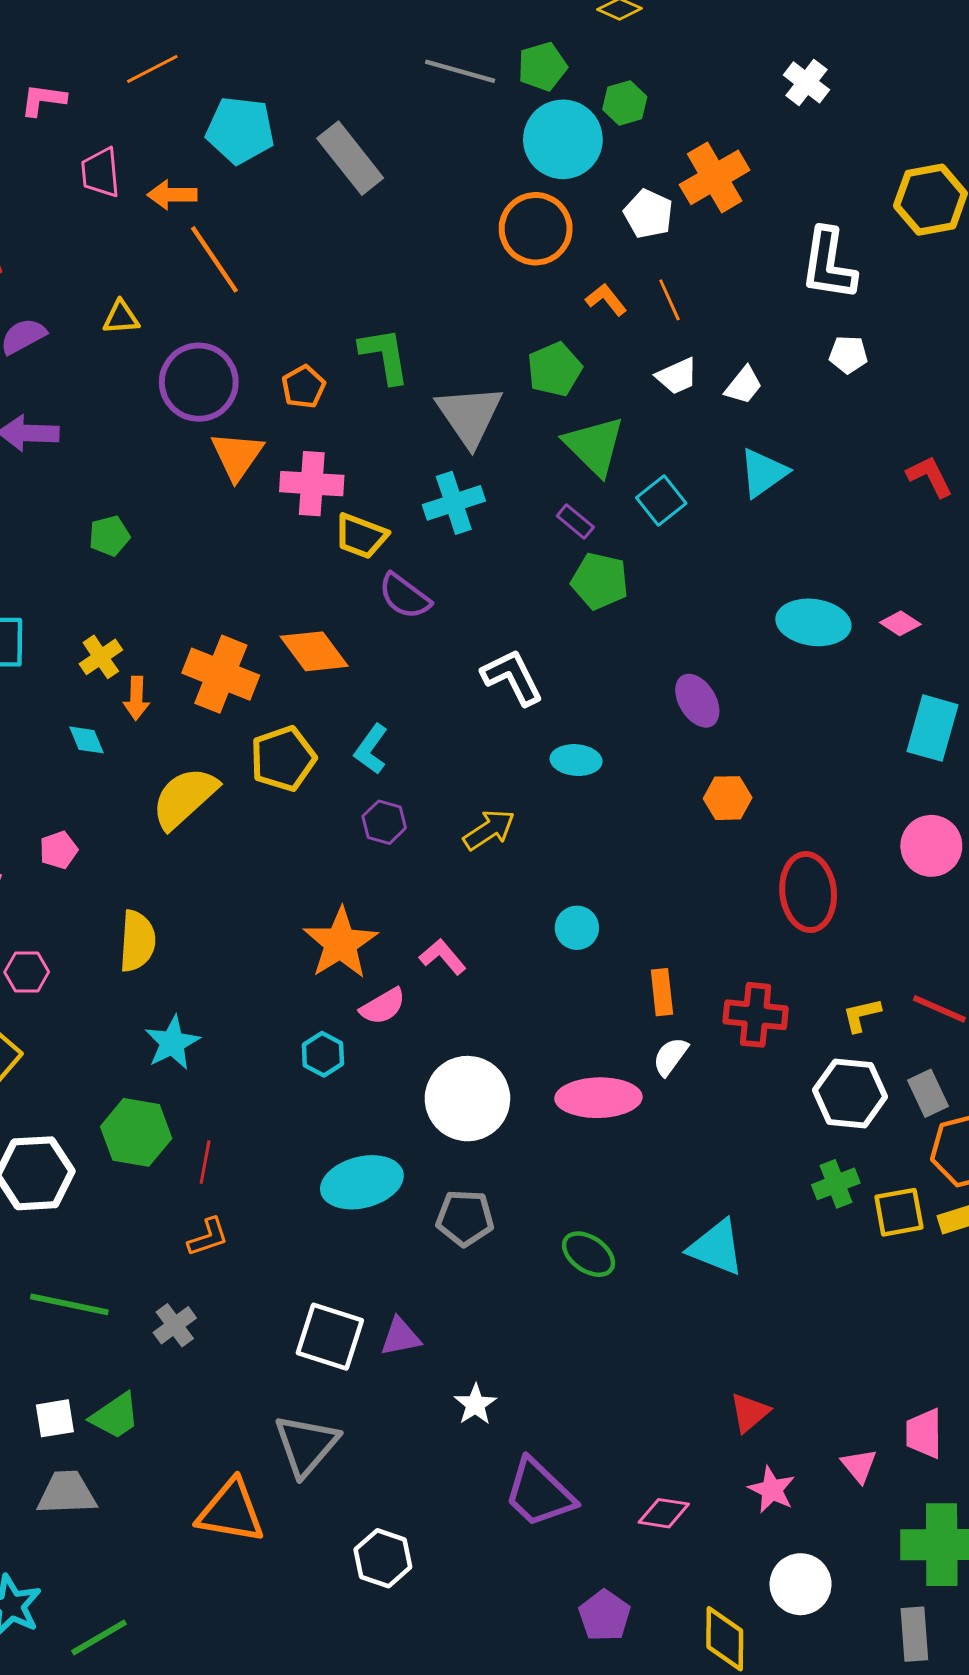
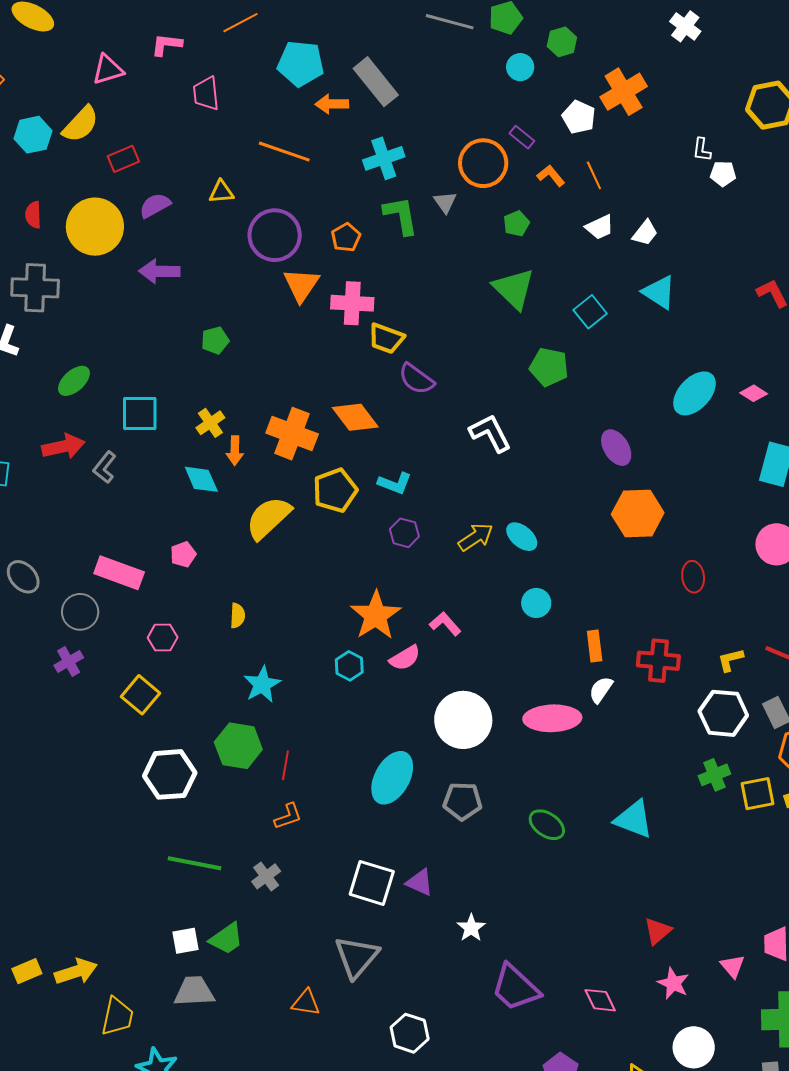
cyan circle: (563, 139) -> (520, 67), size x0.5
orange arrow: (172, 195) -> (332, 104), moved
orange circle: (536, 229) -> (483, 163), moved
orange line: (214, 259) -> (284, 152), turned -36
white L-shape: (828, 264) -> (702, 150), size x0.5
white pentagon: (848, 355) -> (723, 174), moved
green pentagon: (554, 369) -> (516, 223), size x0.7
gray triangle: (469, 415) -> (445, 202), moved, size x0.5
green triangle: (594, 446) -> (514, 289), moved
cyan triangle: (763, 473) -> (659, 292), turned -51
cyan cross: (454, 503) -> (384, 158), moved
purple rectangle: (575, 522) -> (522, 137), moved
cyan ellipse: (813, 622) -> (694, 393), turned -54
cyan diamond: (87, 740) -> (201, 479), size x1.4
cyan L-shape: (371, 749) -> (395, 483), turned -104
cyan ellipse: (576, 760) -> (522, 537), moved, turned 36
orange hexagon: (728, 798) -> (638, 514), size x1.6
red ellipse: (808, 892) -> (693, 577), size x0.6
yellow semicircle: (137, 941) -> (237, 616), size x0.6
cyan hexagon: (323, 1054) -> (349, 666), moved
cyan ellipse: (362, 1182) -> (392, 778), turned -46
purple triangle: (400, 1337) -> (420, 882), turned 36
orange triangle: (231, 1511) -> (306, 1003), size x0.6
pink diamond: (664, 1513) -> (600, 1000), turned 56

